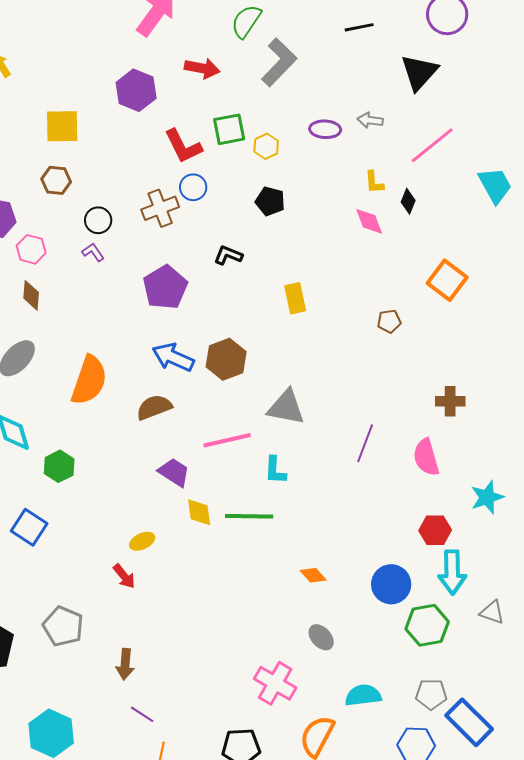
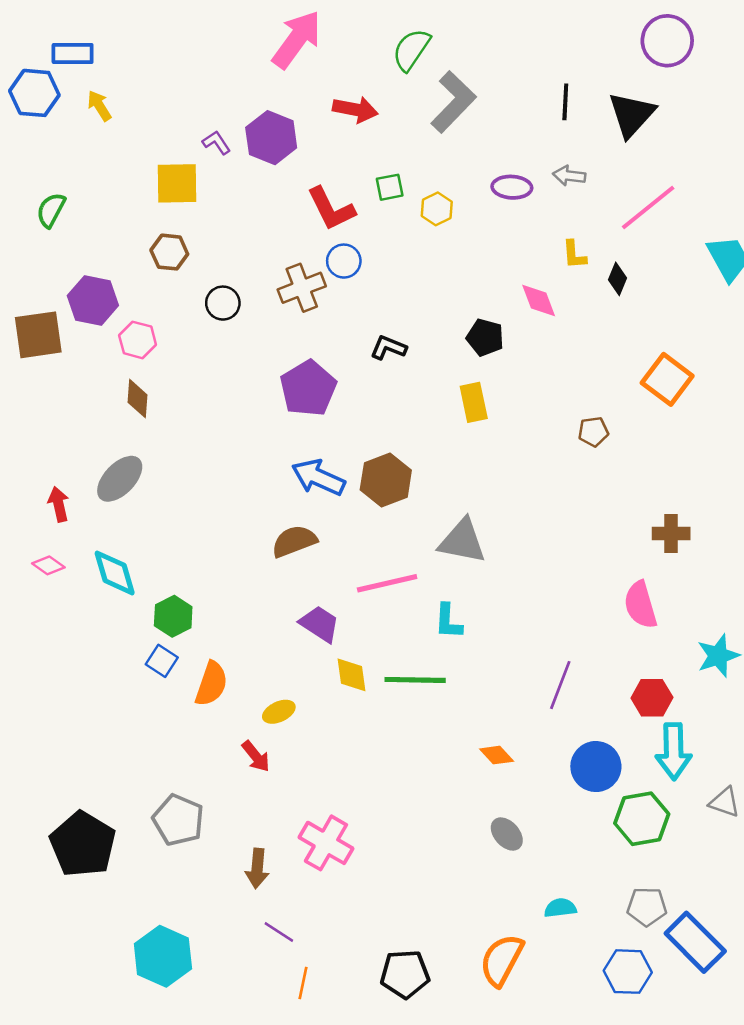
black line: (359, 27) -> (565, 102), moved, turned -76
green square: (229, 129) -> (390, 187), size x0.7
black pentagon: (270, 201) -> (485, 337), moved
pink diamond: (369, 221) -> (539, 300), moved
purple L-shape: (93, 252) -> (216, 143), moved
orange semicircle: (89, 380) -> (211, 684), moved, size x0.7
purple line: (365, 443) -> (560, 685), moved
blue square: (29, 527) -> (162, 661), moved, size x0.7
pink cross: (275, 683) -> (326, 843), moved
cyan semicircle: (363, 695) -> (560, 908), size x0.7

